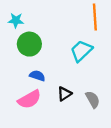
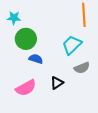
blue semicircle: (37, 76) -> (36, 59), moved
gray semicircle: (93, 99) -> (82, 68), moved, turned 98

